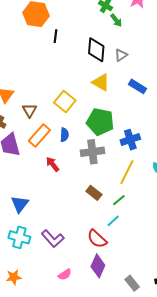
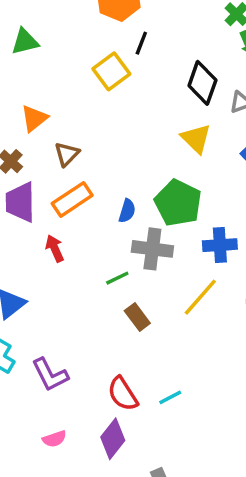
yellow square: (65, 102) -> (111, 71), moved
blue semicircle: (64, 135) -> (127, 211), moved
red arrow: (53, 164) -> (55, 248), moved
green line: (119, 200) -> (117, 278), moved
cyan line: (113, 221) -> (170, 397), moved

